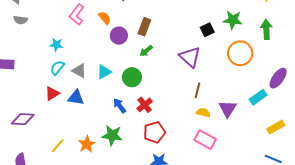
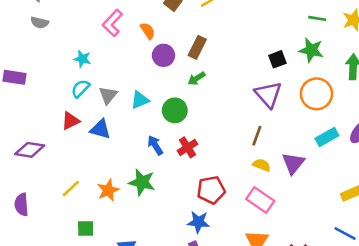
purple triangle: (190, 57) -> (268, 94), moved
gray triangle: (79, 71) -> (108, 95), turned 35
cyan rectangle: (258, 97) -> (327, 137), moved
red pentagon: (154, 132) -> (211, 190), moved

